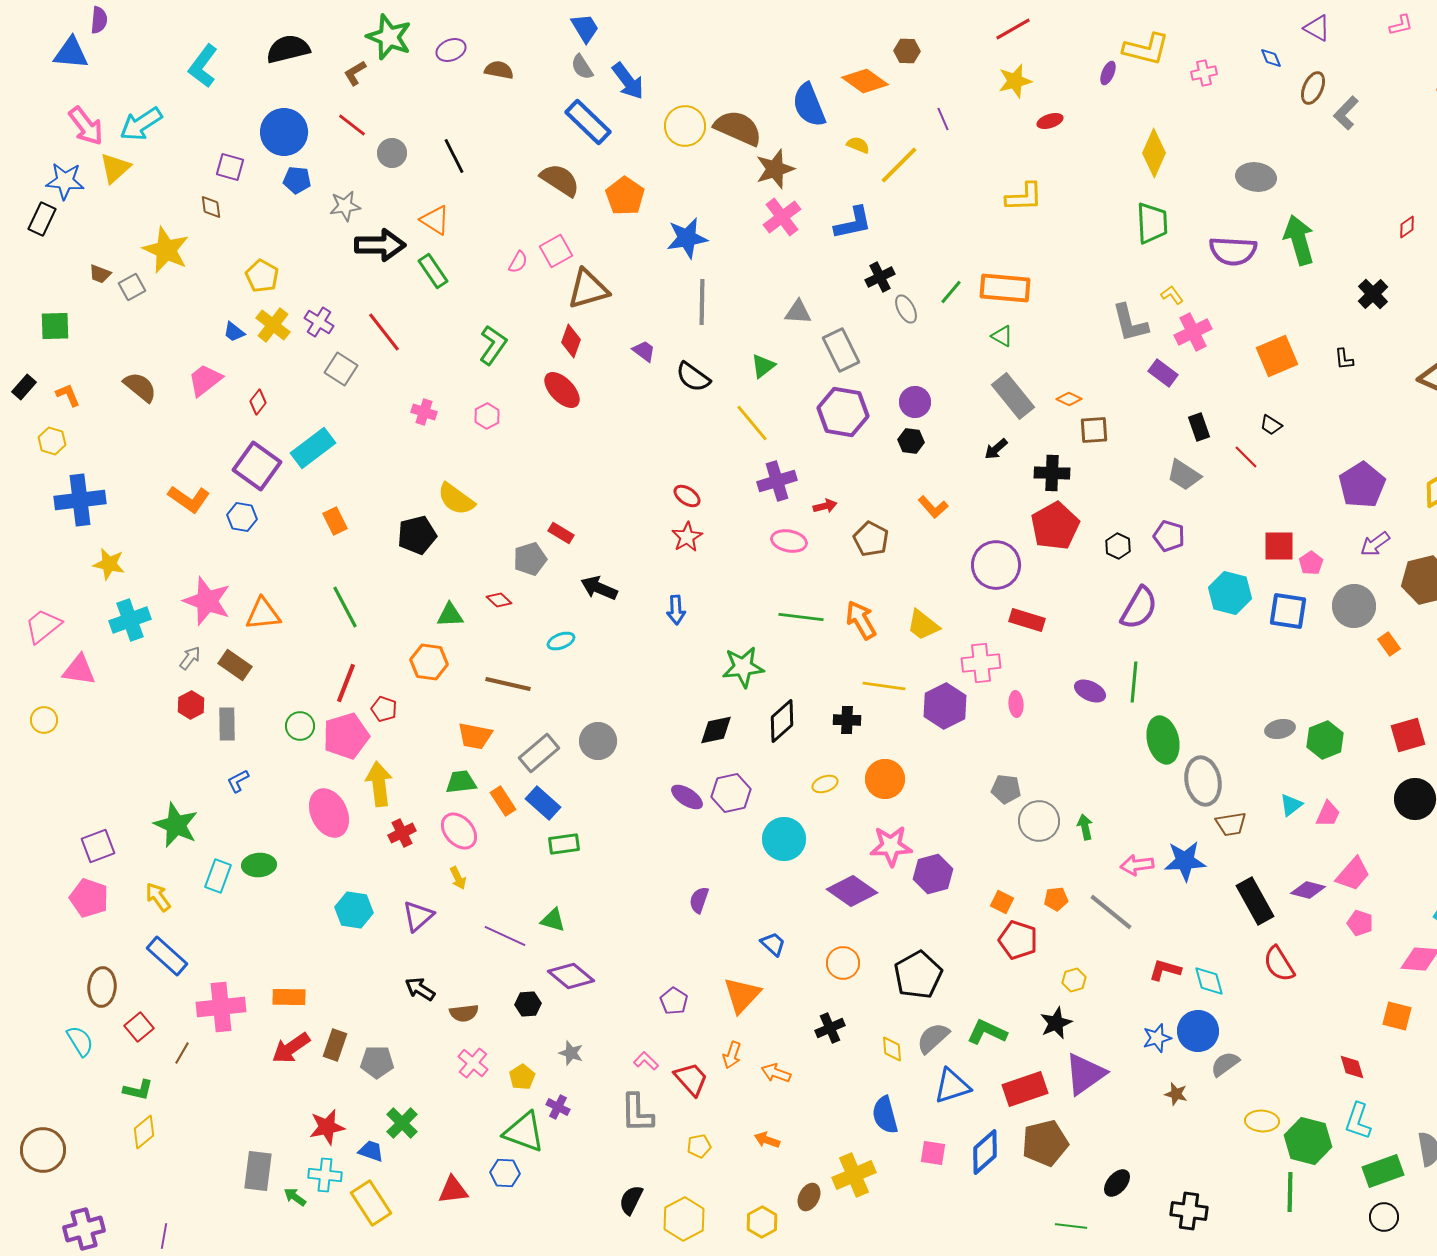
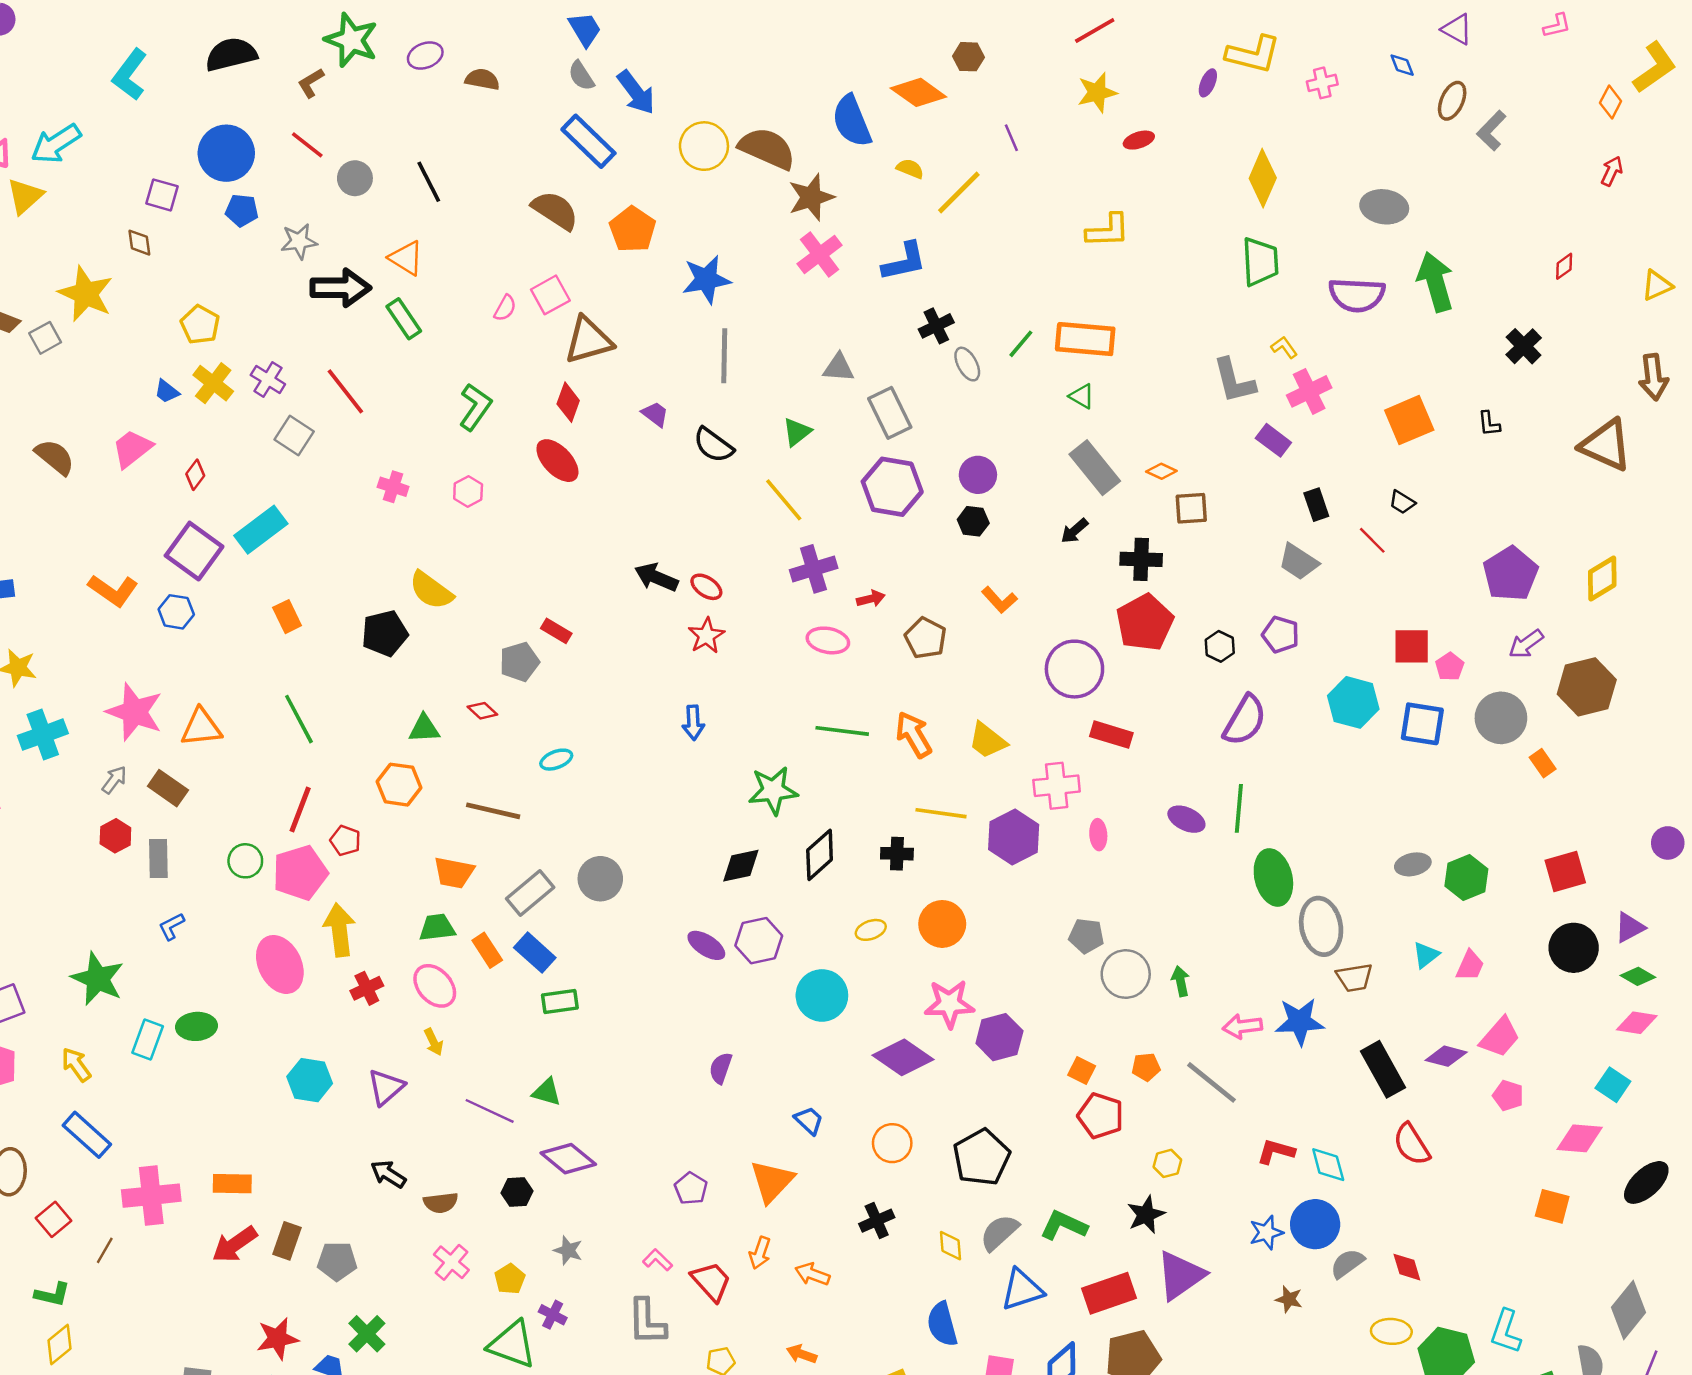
black arrow: (599, 588) -> (656, 577), moved
red diamond: (1352, 1067) -> (1407, 1267), moved

